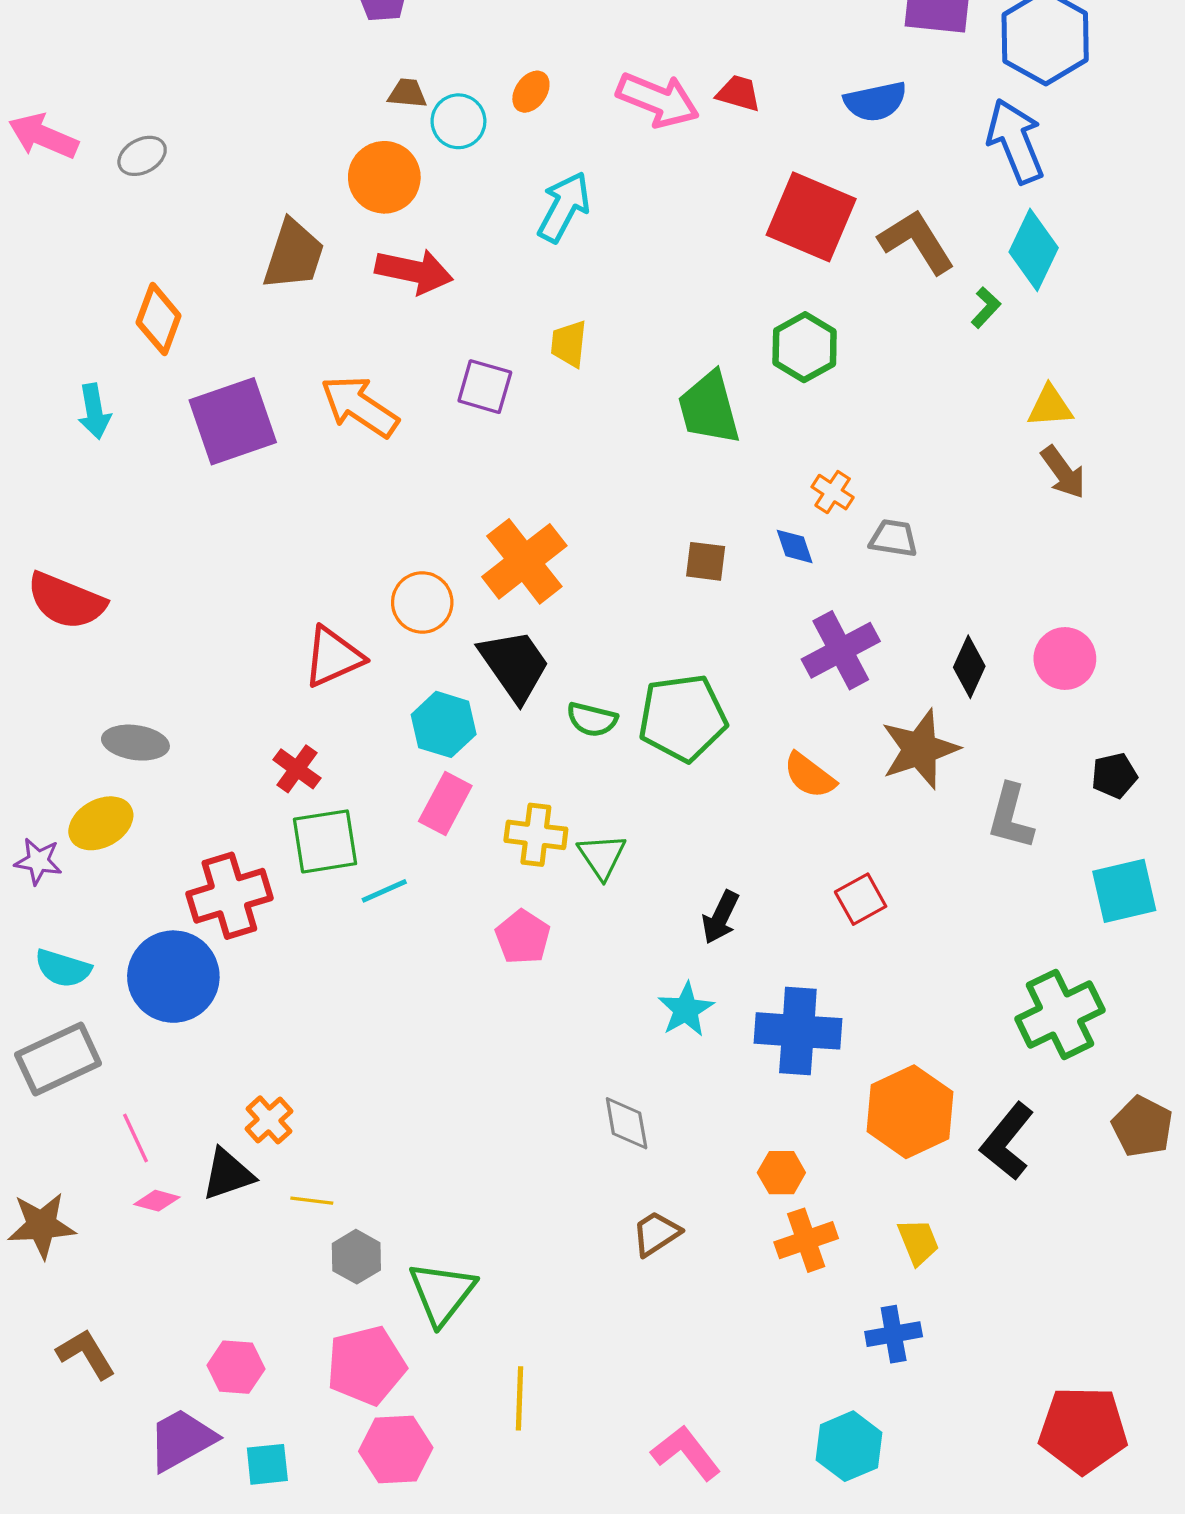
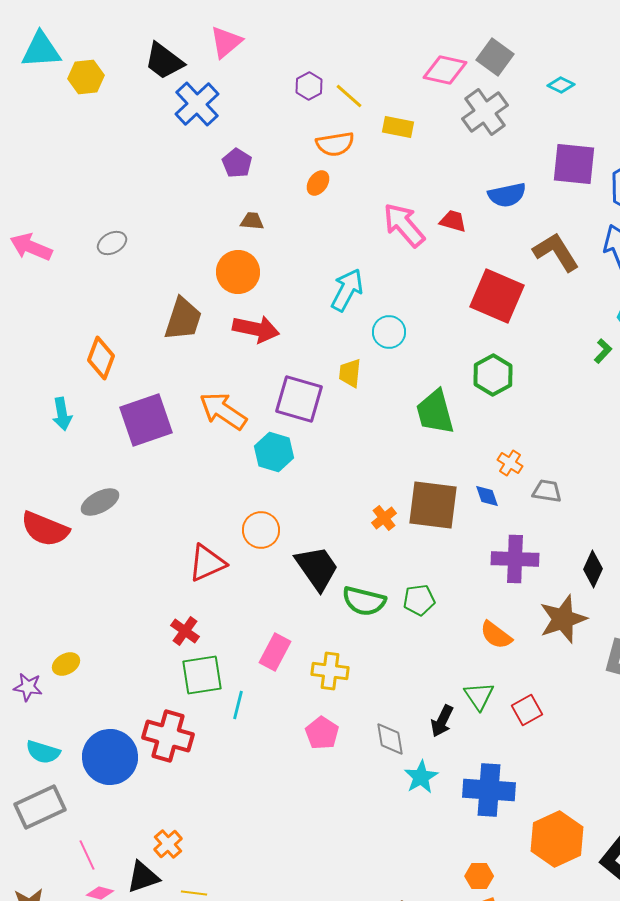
orange ellipse: (531, 92) -> (318, 183), moved
pink arrow: (658, 100) -> (404, 225), turned -153
blue semicircle: (875, 102) -> (507, 195), moved
cyan circle: (458, 121) -> (389, 332), moved
gray ellipse: (142, 156) -> (112, 243), moved
brown L-shape: (917, 242) -> (556, 252), moved
purple square: (485, 387) -> (299, 399), size x1.4
orange cross: (524, 561) -> (384, 518), moved, size x0.5
brown square: (706, 561) -> (433, 505), size x2.0
purple cross: (841, 650) -> (515, 559), turned 30
green pentagon: (683, 718) -> (419, 600), size x0.6
green semicircle: (592, 719) -> (364, 601), size x1.4
cyan hexagon: (444, 724) -> (274, 452), moved
gray ellipse: (135, 743) -> (100, 502), moved, turned -36
yellow ellipse: (101, 823) -> (66, 664), size x0.7
green triangle: (602, 856) -> (479, 696), moved
cyan line: (384, 891) -> (238, 705), turned -52
red cross: (229, 896) -> (168, 736), moved, turned 33
gray diamond: (627, 1123) -> (390, 739), moved

